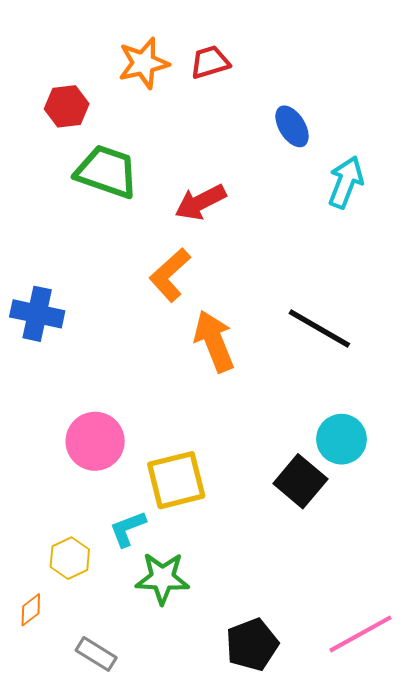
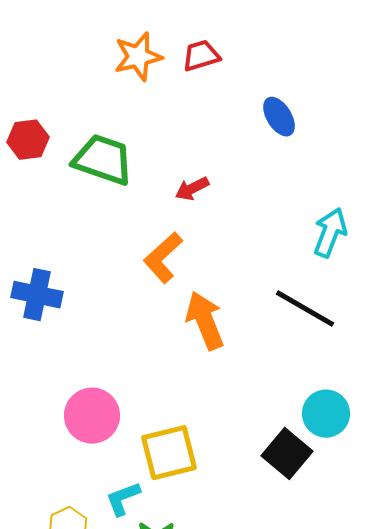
red hexagon: (67, 106) -> (28, 140), moved
cyan arrow: (346, 182) -> (330, 233), moved
red arrow: (200, 202) -> (192, 189), size x0.7

